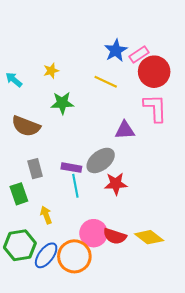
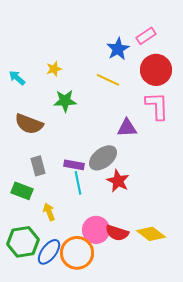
pink rectangle: (139, 55) -> (146, 36), moved
red star: (116, 184) -> (118, 181), turned 30
green rectangle: (19, 194) -> (22, 191), turned -50

